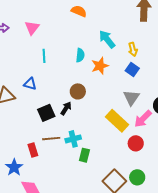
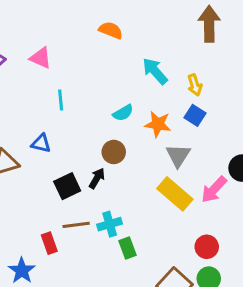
pink triangle: (32, 28) -> (41, 58), turned -42
cyan semicircle: (80, 55) -> (123, 113), moved, turned 56
orange star: (100, 66) -> (158, 124), moved, turned 30
gray triangle: (131, 98) -> (178, 155), moved
red circle: (136, 143) -> (207, 247), moved
green rectangle: (84, 155) -> (128, 248), turned -32

